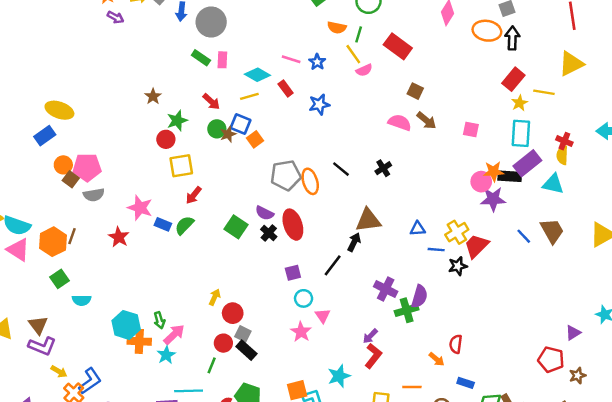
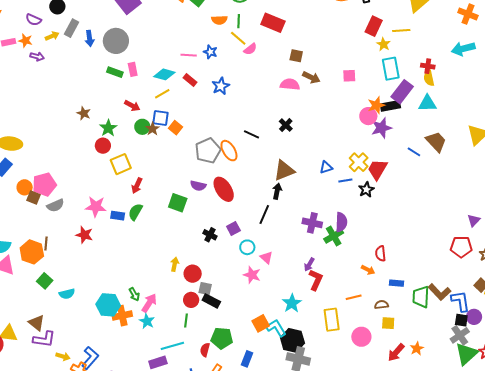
black cross: (269, 233) -> (210, 235), moved

